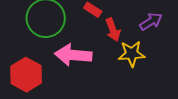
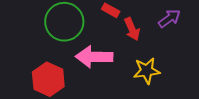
yellow star: (132, 54) -> (147, 71), moved

